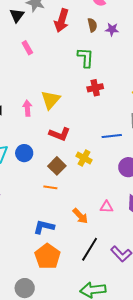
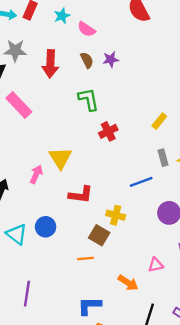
pink rectangle: (27, 48) -> (19, 105), size x1.6
pink arrow: (27, 108) -> (36, 174), turned 42
brown square: (57, 166) -> (99, 235), moved

